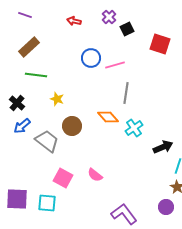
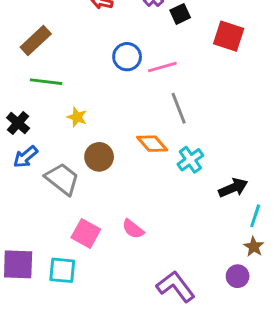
gray line: (126, 93) -> (179, 108), turned -30

